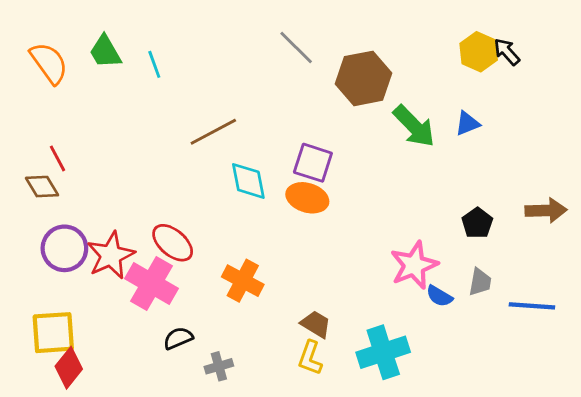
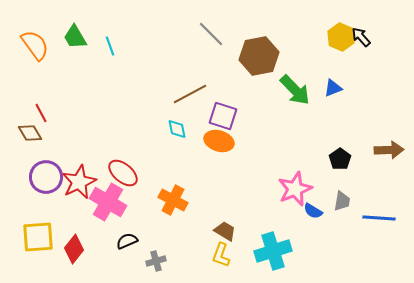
brown line: (213, 132) -> (190, 94), moved
cyan diamond: (248, 181) -> (177, 129), size x0.7
red diamond: (69, 368) -> (74, 249), moved

